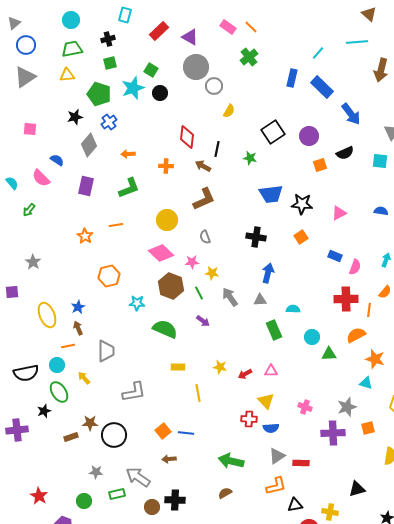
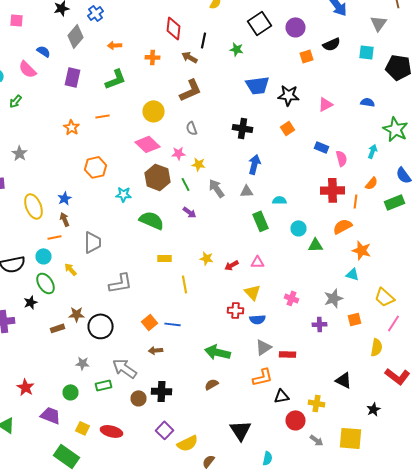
pink semicircle: (355, 267) -> (342, 158), turned -35
purple cross: (333, 433) -> (320, 324), size x0.6
black triangle: (357, 489) -> (344, 380), turned 42

